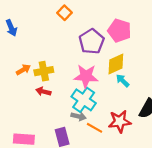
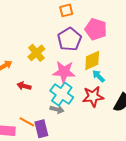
orange square: (65, 13) -> (66, 10), moved, turned 32
yellow cross: (44, 71) -> (36, 53), moved, turned -30
red star: (120, 121) -> (93, 97), moved
orange line: (95, 128) -> (27, 122), moved

